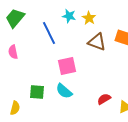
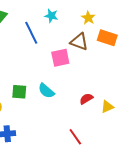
yellow star: (89, 18) -> (88, 18), moved
pink square: (67, 66) -> (60, 58), moved

